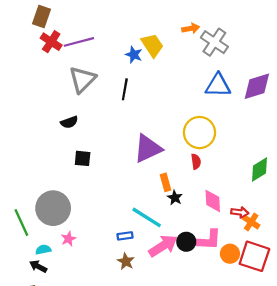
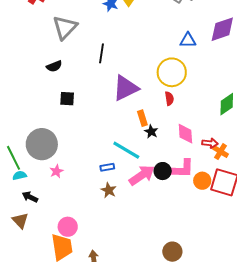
blue triangle: (218, 85) -> (188, 40), moved, size x0.7
black line: (125, 89) -> (101, 53), moved
cyan semicircle: (43, 250) -> (20, 176), moved

